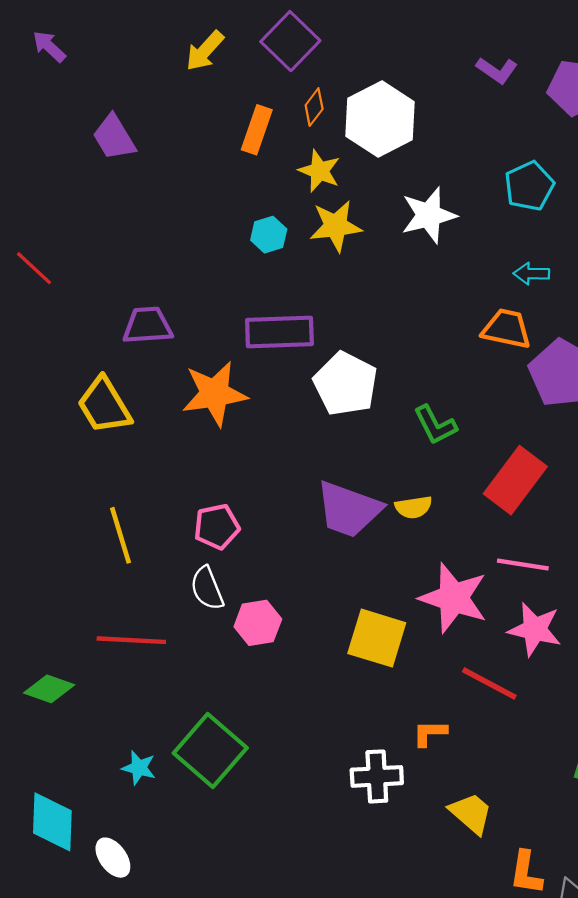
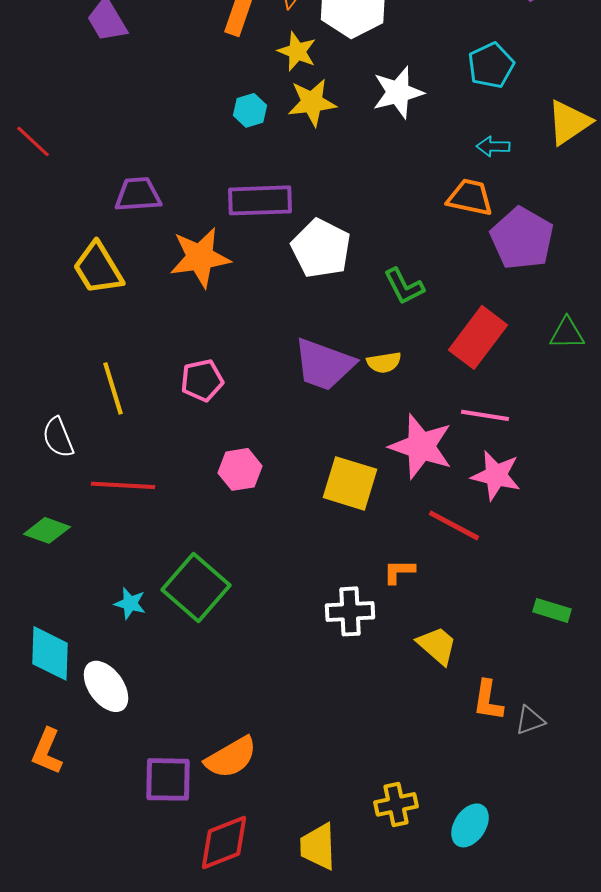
white semicircle: (207, 588) -> (58, 437), moved
white ellipse: (113, 858) -> (106, 686), size x1.4

